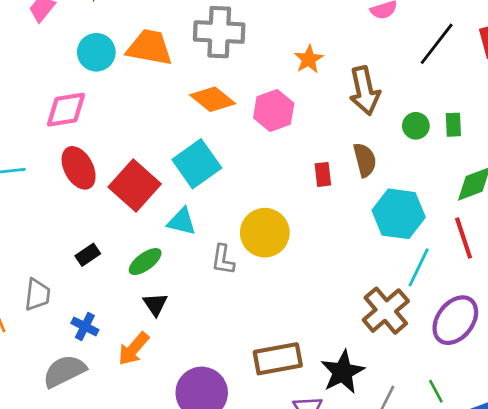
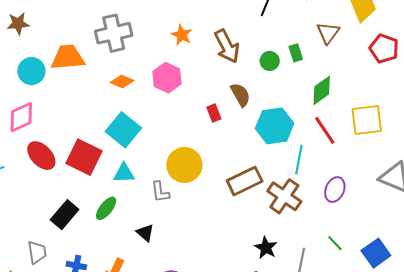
orange diamond: (213, 99) -> (122, 81), size x0.7
black rectangle: (88, 255) -> (65, 215), size x1.6
black triangle: (155, 304) -> (145, 233), moved
purple ellipse: (455, 320) -> (335, 190), size x0.7
brown rectangle: (278, 359) -> (245, 181), moved
black star: (343, 372) -> (266, 248), size x0.7

